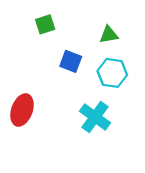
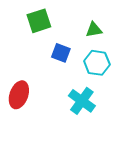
green square: (45, 24) -> (39, 21), size x1.4

